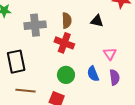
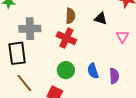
gray cross: (35, 25) -> (30, 29), moved
pink triangle: (110, 54) -> (122, 37), moved
brown line: (26, 91) -> (24, 83), turned 42

